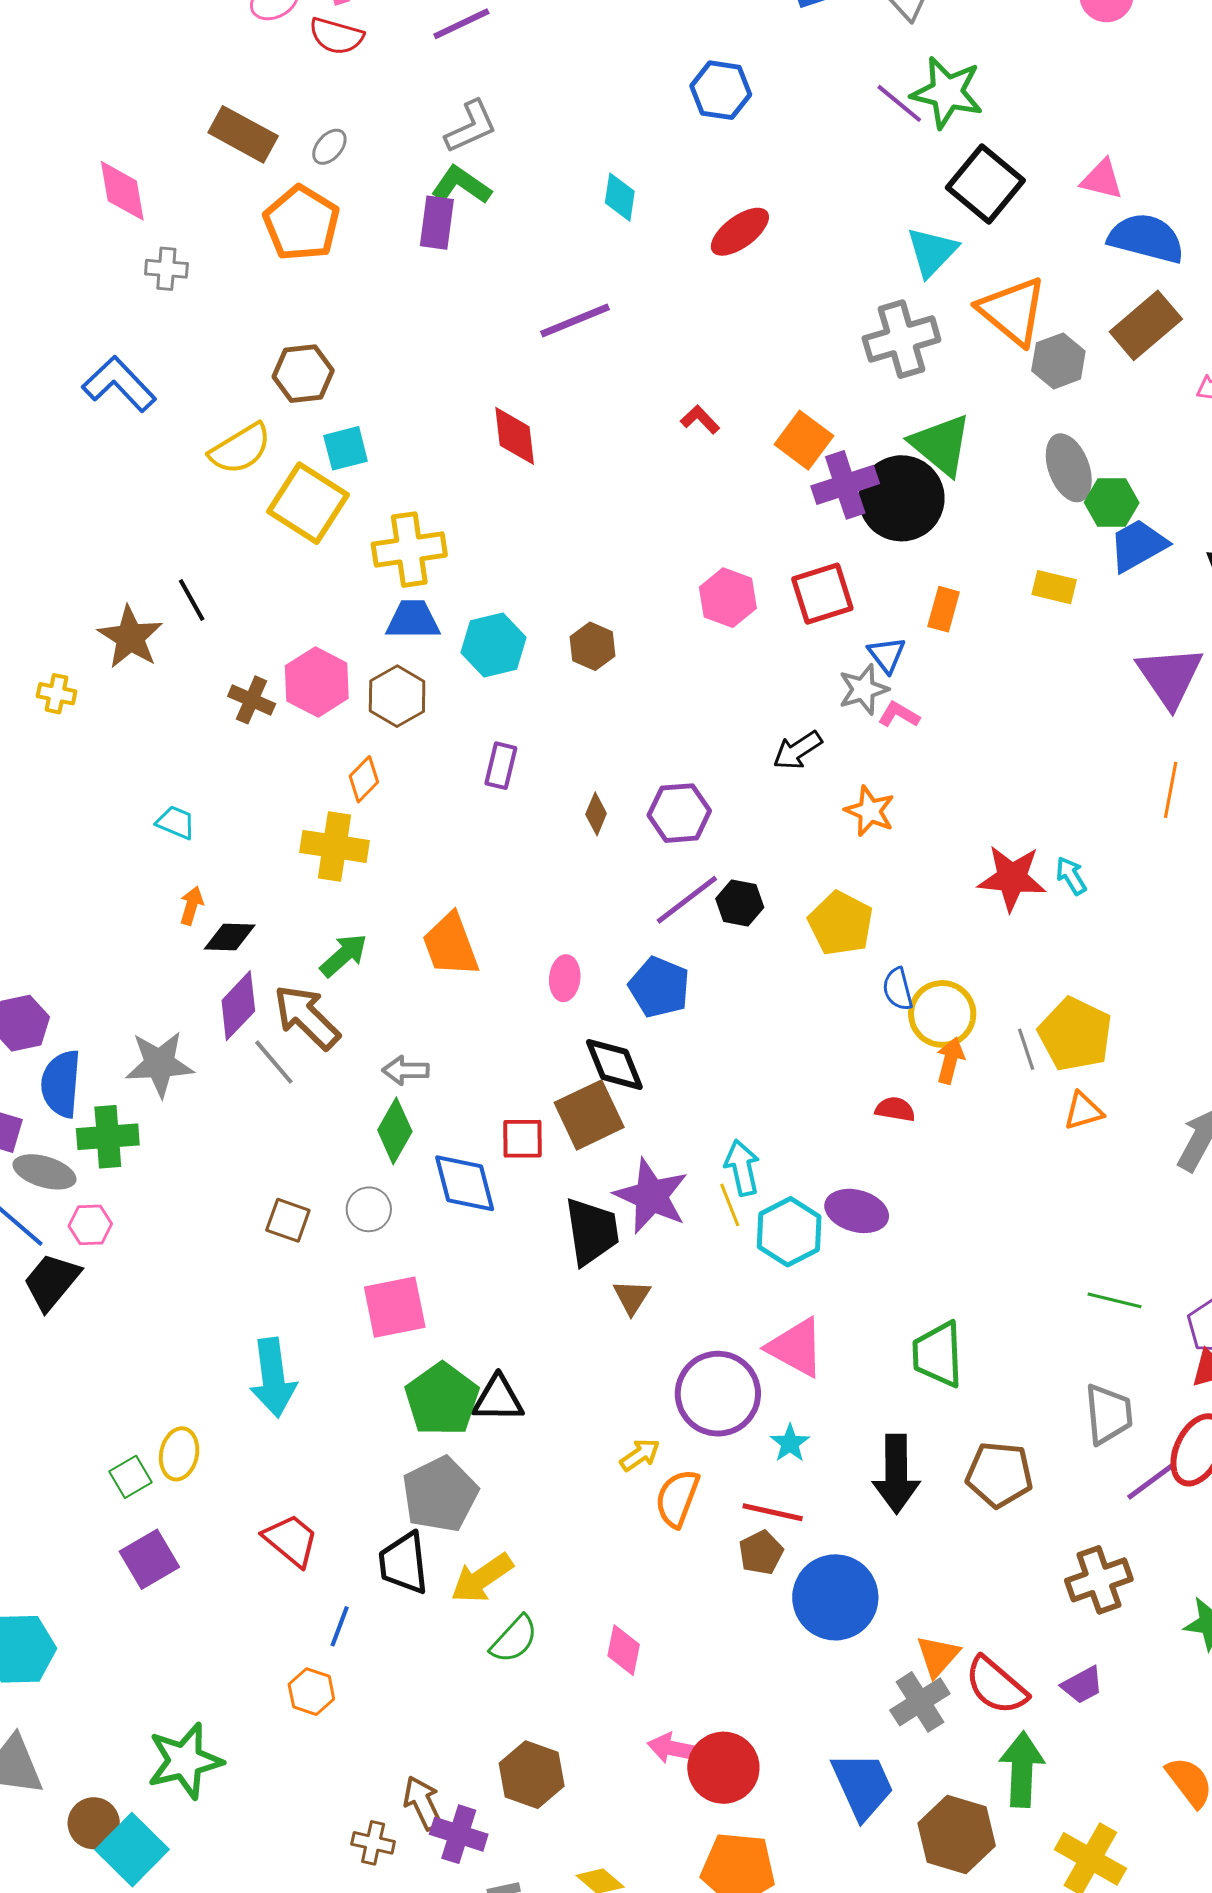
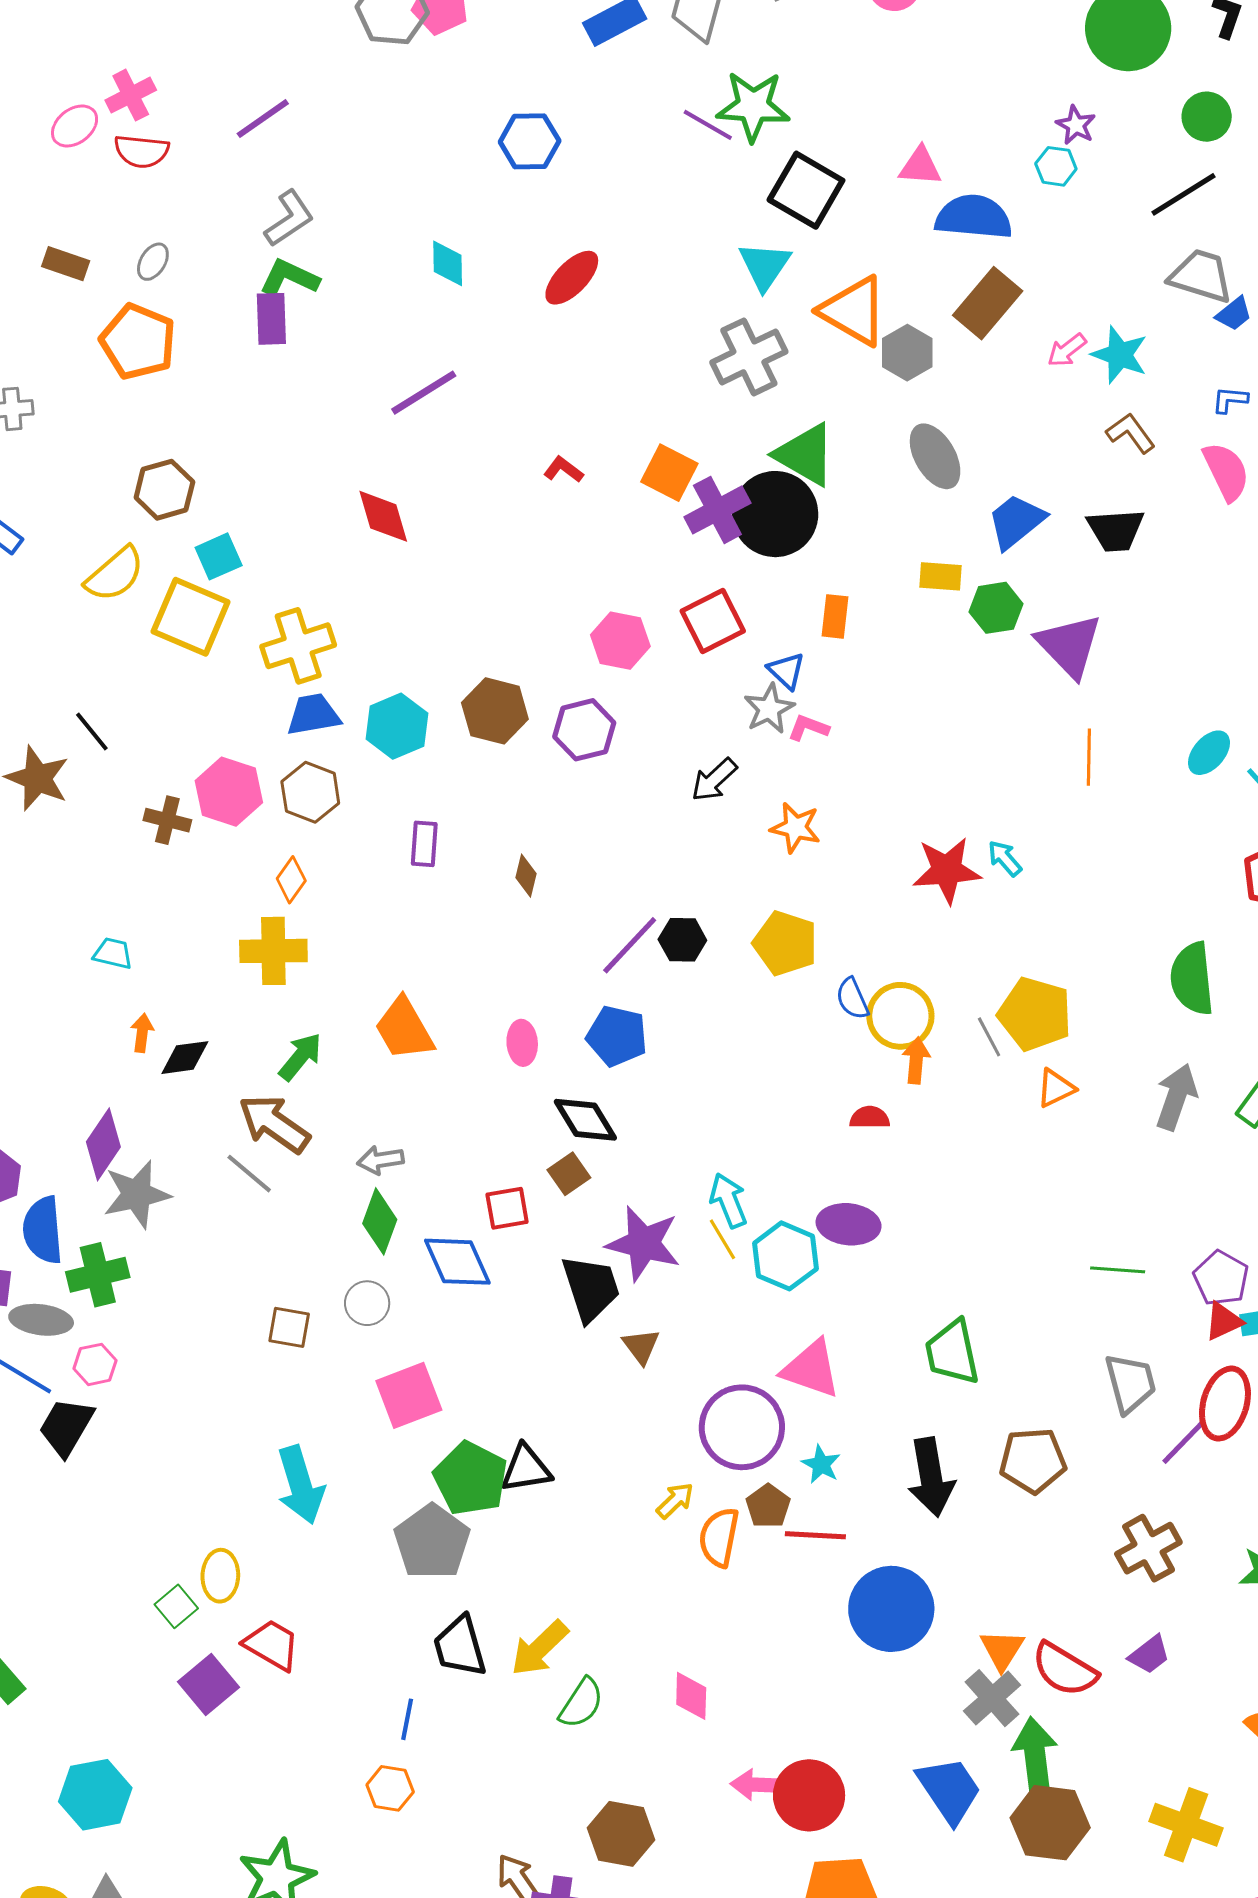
brown rectangle: (243, 134) -> (66, 264), size x0.7
green hexagon: (1112, 503) -> (996, 608), moved
brown hexagon: (593, 646) -> (495, 711), size x1.4
purple hexagon: (679, 813) -> (584, 730), moved
purple diamond: (238, 1006) -> (103, 1144), moved
brown square: (589, 1115) -> (569, 1174), size x0.6
gray pentagon: (440, 1494) -> (432, 1542), moved
red trapezoid: (291, 1540) -> (272, 1645), moved
brown pentagon: (761, 1553) -> (768, 1506), moved
green arrow: (1022, 1769) -> (1035, 1755), moved

